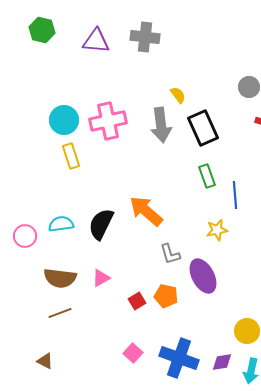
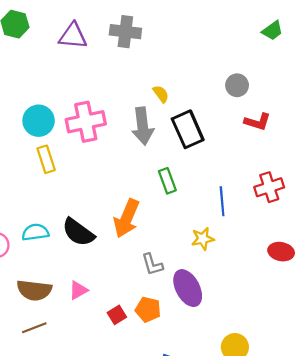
green rectangle: (207, 176) -> (167, 181), moved
orange arrow: (146, 211) -> (127, 218), turned -108
black semicircle: (101, 224) -> (78, 232), turned -80

